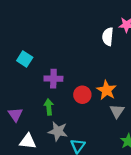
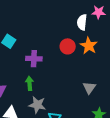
orange star: (107, 90) -> (89, 46), moved
red circle: (82, 95) -> (68, 46), moved

